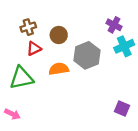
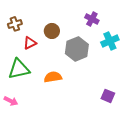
purple cross: (114, 25) -> (92, 19), moved
brown cross: (28, 27) -> (15, 24), moved
orange semicircle: (59, 69) -> (53, 77), moved

